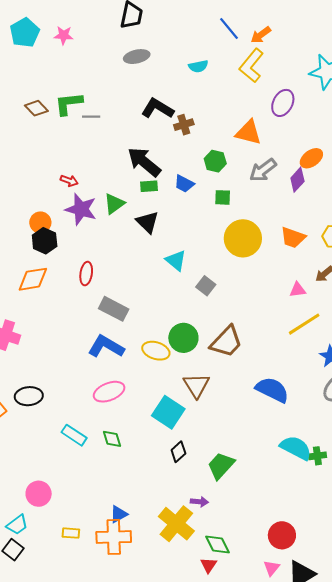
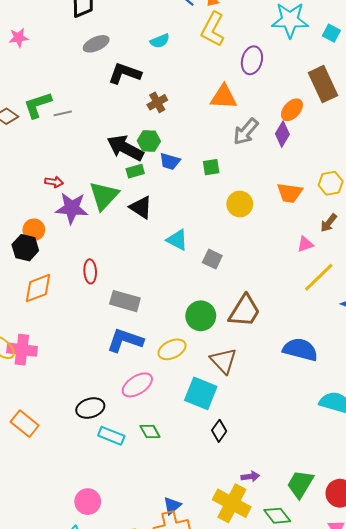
black L-shape: (157, 108) -> (125, 73), moved
green hexagon: (215, 161) -> (149, 141), moved
green triangle: (114, 204) -> (104, 196), size x1.4
yellow circle: (243, 238) -> (240, 204), size x0.7
black hexagon: (45, 241) -> (25, 248), moved
yellow ellipse: (156, 351) -> (172, 349), moved, turned -32
black ellipse: (29, 396) -> (90, 408), moved
green trapezoid: (221, 466) -> (300, 484), moved

